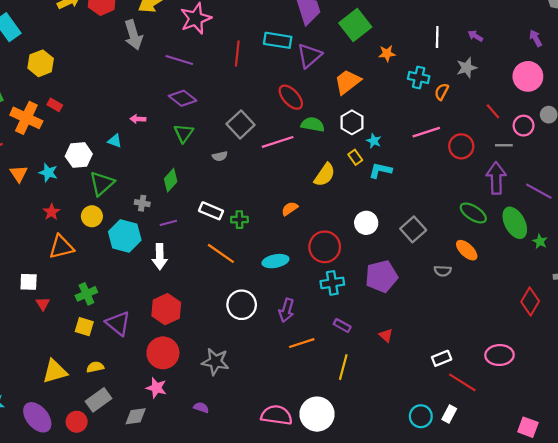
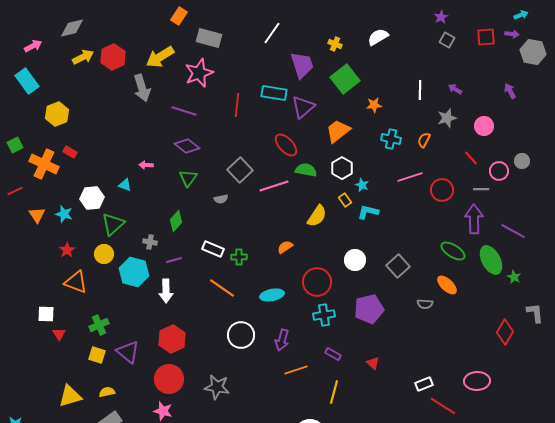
pink circle: (528, 76) -> (484, 126), moved, size x0.7
cyan cross: (419, 77) -> (391, 139), moved
orange triangle: (61, 247) -> (76, 282), turned 35

